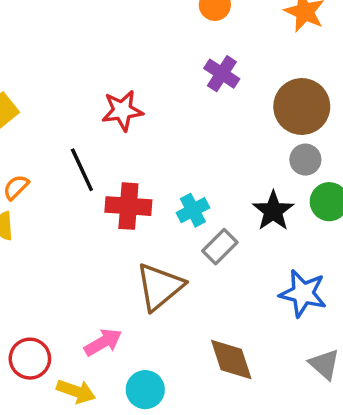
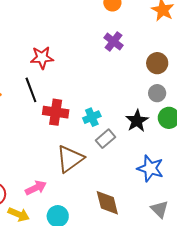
brown circle: (302, 107) -> (157, 63), size x0.7
red star: (122, 110) -> (42, 58), moved

